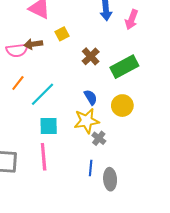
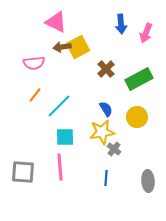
yellow square: (62, 34) -> (78, 47), size x1.6
brown arrow: (33, 44) -> (62, 47), moved
gray ellipse: (110, 179) -> (148, 181), moved

